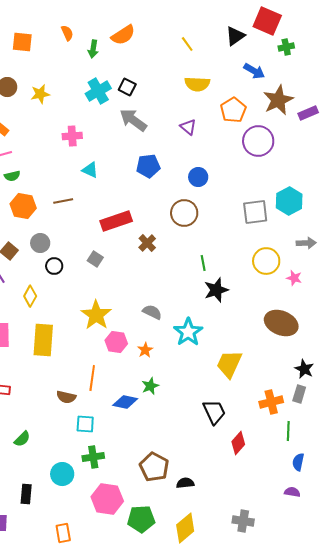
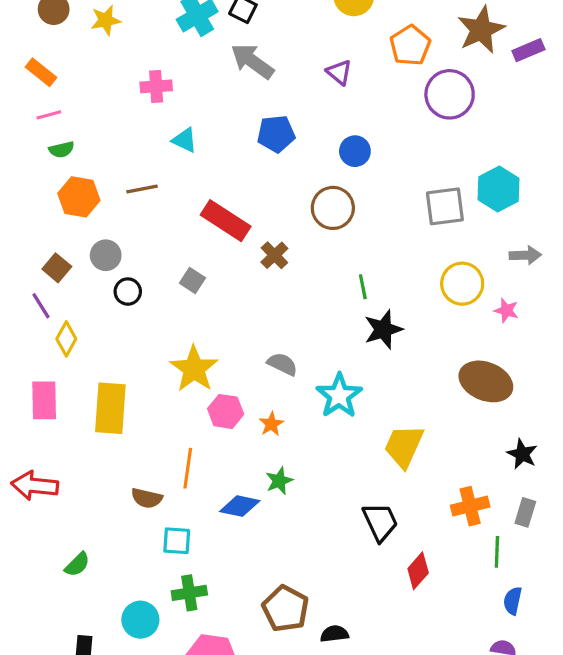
red rectangle: (116, 221) -> (226, 221), turned 52
yellow diamond: (30, 296) -> (66, 339), moved
gray rectangle: (299, 394) -> (525, 512), moved

